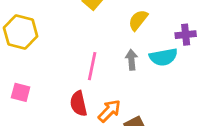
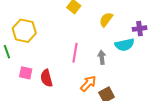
gray arrow: (131, 60) -> (102, 57), moved
red semicircle: (78, 104) -> (46, 78), moved

